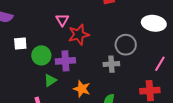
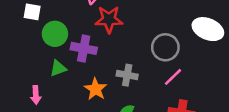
gray cross: (111, 64) -> (127, 75), moved
pink line: (160, 64) -> (173, 77), moved

